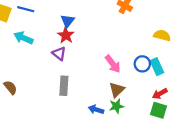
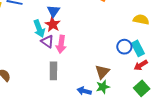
cyan arrow: (23, 38) -> (39, 29), moved, turned -132
pink arrow: (113, 64) -> (61, 44), moved, turned 48
red arrow: (160, 94) -> (141, 65), moved
green square: (158, 110) -> (142, 88), turned 35

